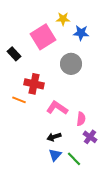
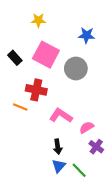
yellow star: (63, 19) -> (38, 20), moved
pink square: (43, 37) -> (46, 55), moved, turned -30
pink semicircle: (81, 119) -> (87, 127), turned -128
black arrow: (54, 137) -> (58, 147), turned -80

